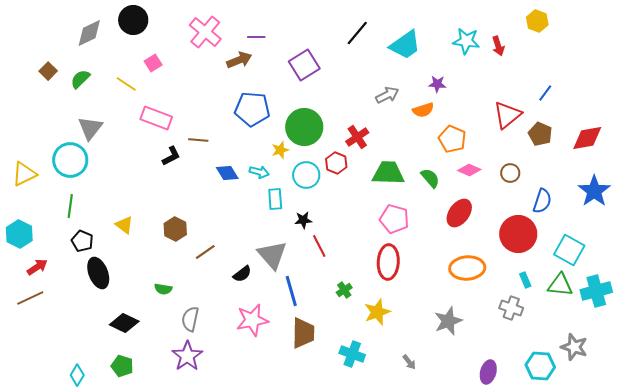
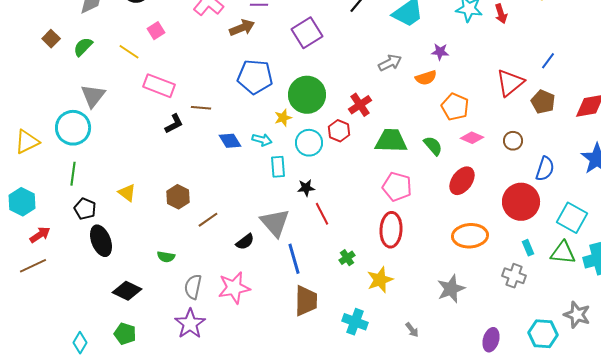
pink star: (252, 320) -> (234, 288), moved

